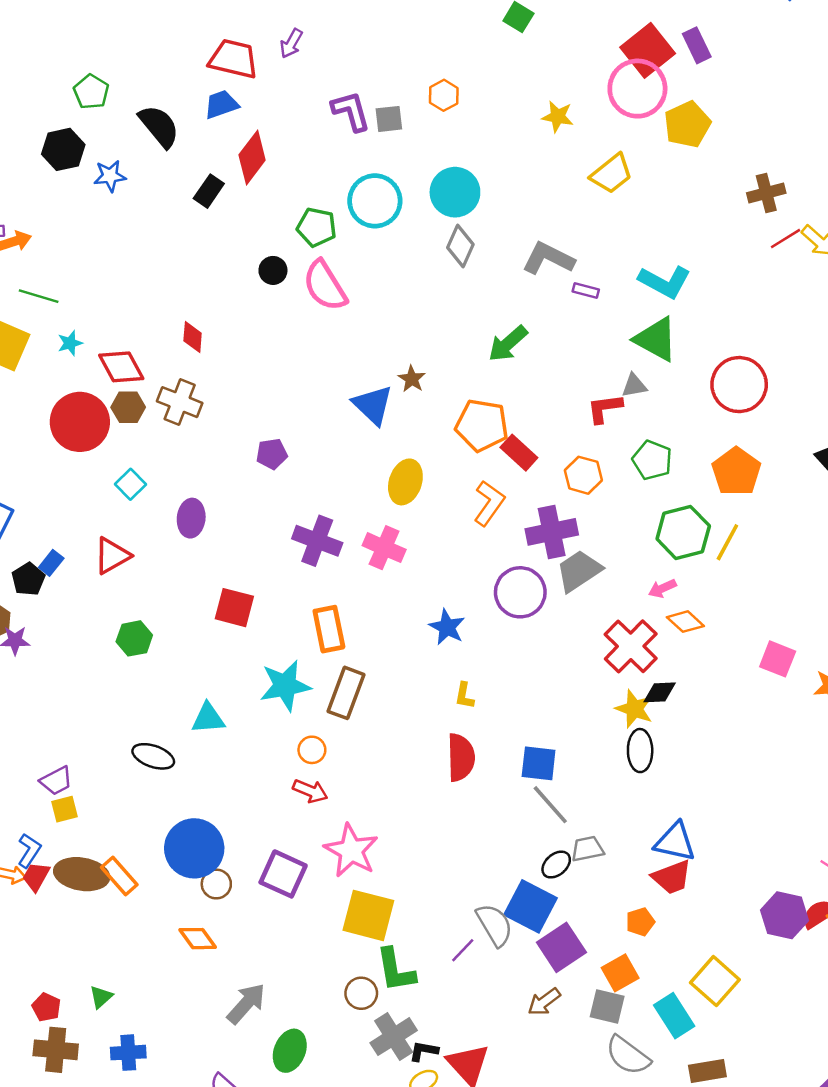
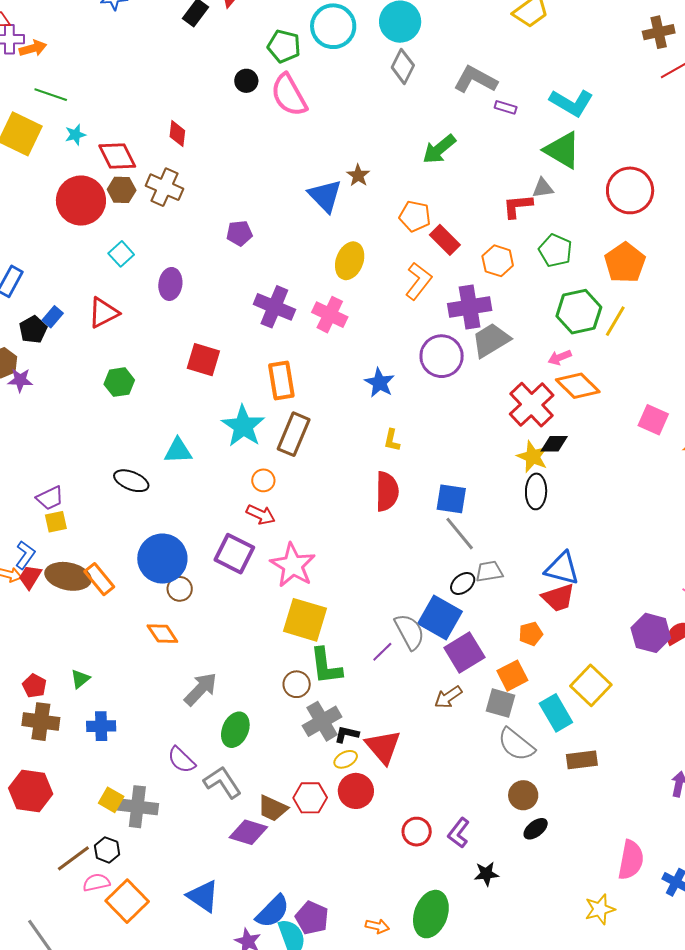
orange pentagon: (482, 425) -> (415, 216), size x0.7
orange diamond: (685, 622) -> (578, 386), size x1.4
cyan star: (285, 686) -> (243, 426), turned -30
purple square: (283, 874) -> (234, 554), moved

